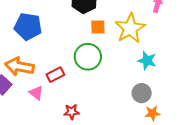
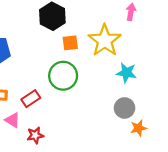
red star: (72, 112) -> (35, 135), moved

